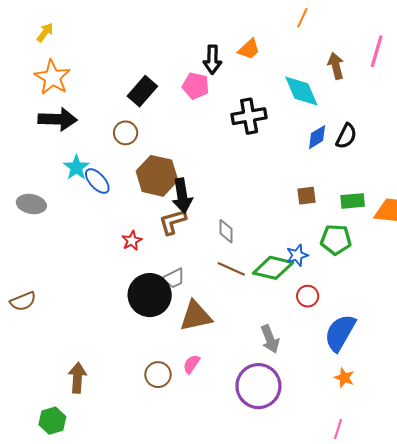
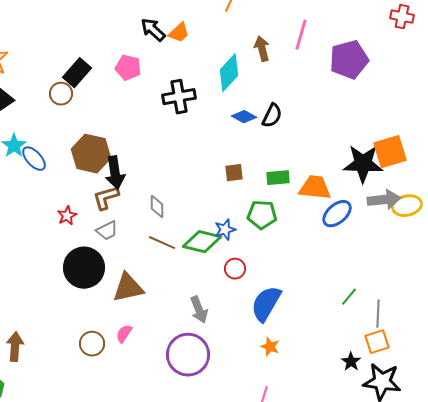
black arrow: (212, 60) -> (153, 30), moved, turned 132
cyan diamond: (301, 91) -> (229, 73), turned 66
brown circle: (126, 133) -> (61, 94), moved
blue diamond: (317, 137) -> (244, 117), turned 60
gray trapezoid: (174, 278) -> (107, 231), moved

